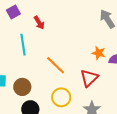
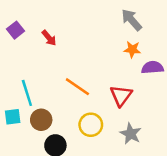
cyan line: (23, 45) -> (27, 93), moved
orange star: (99, 53) -> (132, 49), moved

